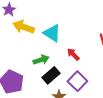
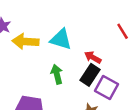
green arrow: (41, 60) -> (57, 74), turned -70
black rectangle: (51, 75) -> (90, 75), moved

